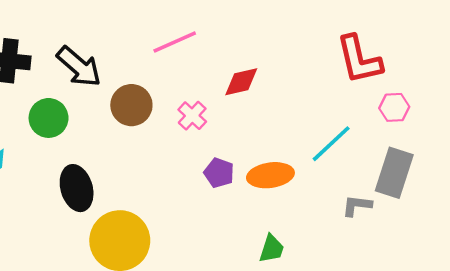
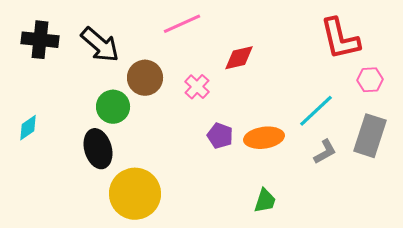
green circle: (49, 118) -> (113, 107), moved
gray L-shape: (357, 206) -> (325, 152), moved, turned 144

